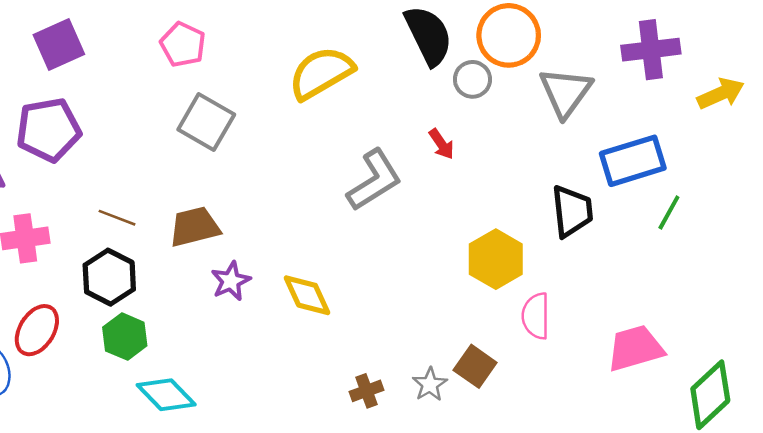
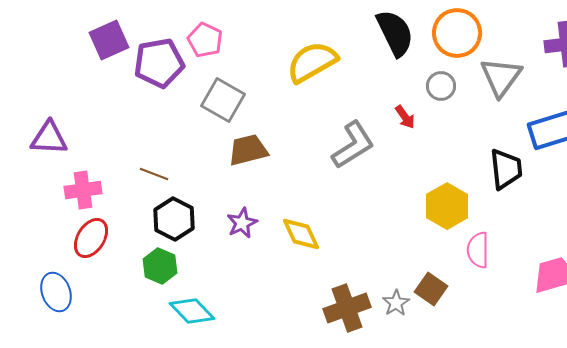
gray circle: (472, 79) -> (441, 86), moved
purple pentagon: (49, 130) -> (159, 63), moved
brown trapezoid: (195, 227) -> (248, 150), moved
black hexagon: (109, 277) -> (174, 219), moved
red ellipse: (37, 330) -> (91, 238), moved
brown cross: (366, 391) -> (347, 308), size x1.8

